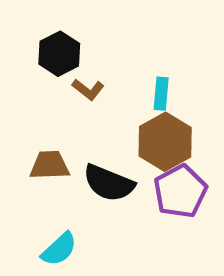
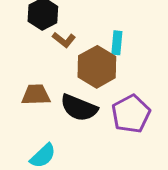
brown hexagon: (165, 142) -> (97, 67), moved

